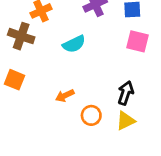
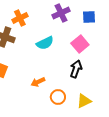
pink square: (138, 41) -> (80, 44), moved, turned 36
black arrow: (126, 93) -> (76, 69), moved

